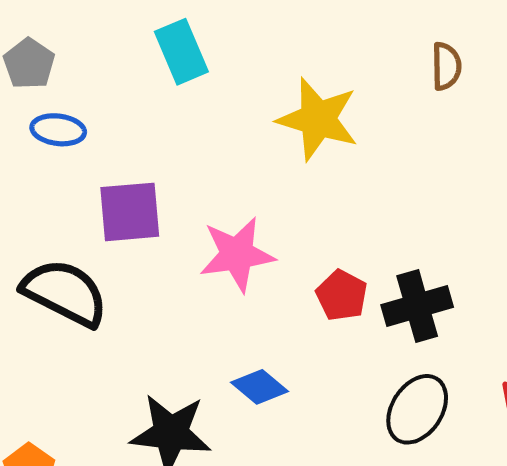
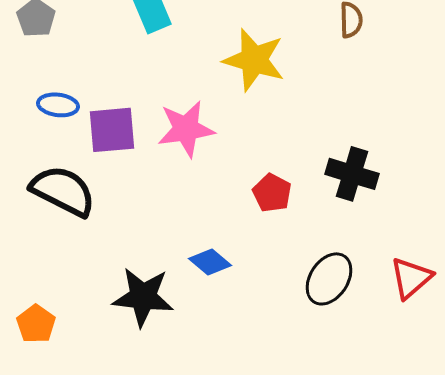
blue ellipse: (58, 130) -> (58, 105), moved
pink star: (237, 254) -> (186, 129), moved
black cross: (417, 306) -> (352, 174), moved, turned 33

